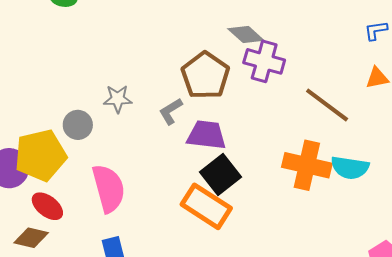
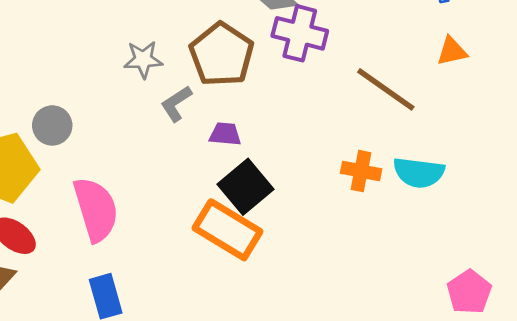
gray star: (118, 99) -> (143, 60), moved
purple trapezoid: (206, 135) -> (225, 134), size x0.6
orange cross: (307, 165) -> (361, 171), size x0.6

